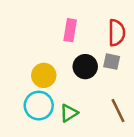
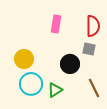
black circle: (85, 67) -> (70, 64), moved
yellow circle: (44, 75) -> (24, 59), moved

